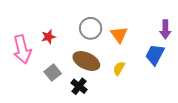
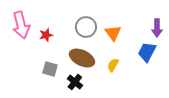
pink arrow: (22, 49) -> (21, 25), moved
gray square: (53, 73) -> (50, 69), turned -35

